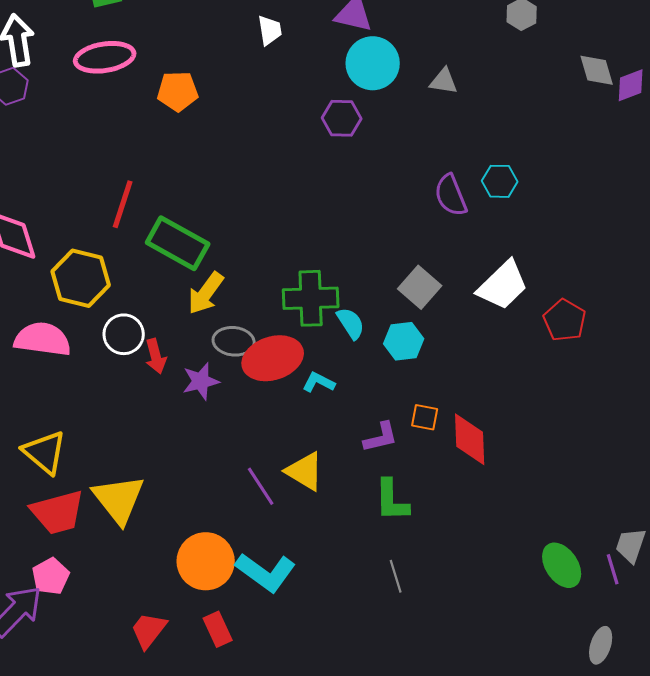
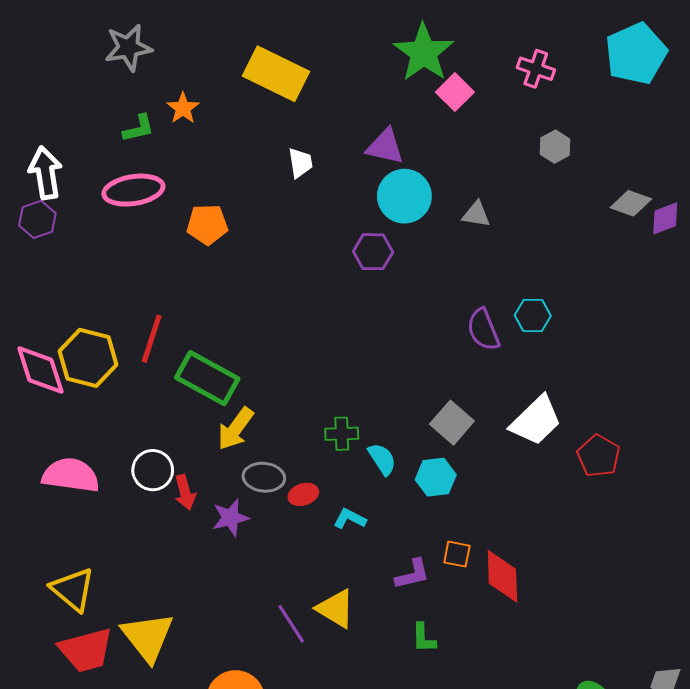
gray diamond: (597, 70) -> (631, 203), turned -54
yellow hexagon: (81, 278) -> (88, 358), moved
green cross: (311, 298) -> (342, 434), size x0.6
red ellipse: (273, 358) -> (303, 494), size x0.5
green L-shape: (392, 500) -> (424, 638), size x0.7

